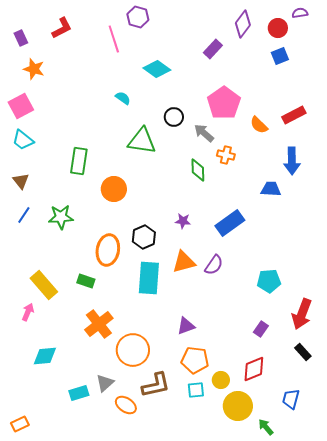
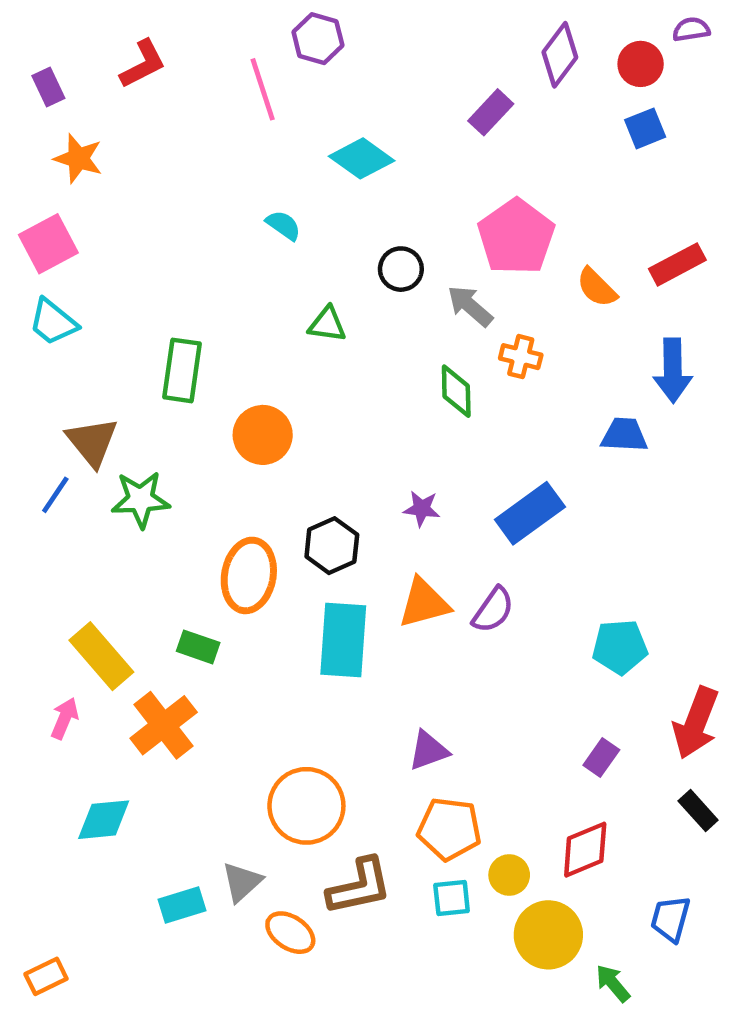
green triangle: (142, 141) -> (327, 324), size x0.6
brown triangle: (21, 181) -> (92, 442), moved, size x1.4
orange cross: (99, 324) -> (164, 725), moved

